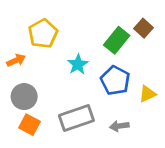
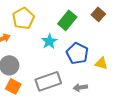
green rectangle: (117, 40) -> (67, 20), moved
yellow triangle: (147, 94) -> (101, 63), turned 40

